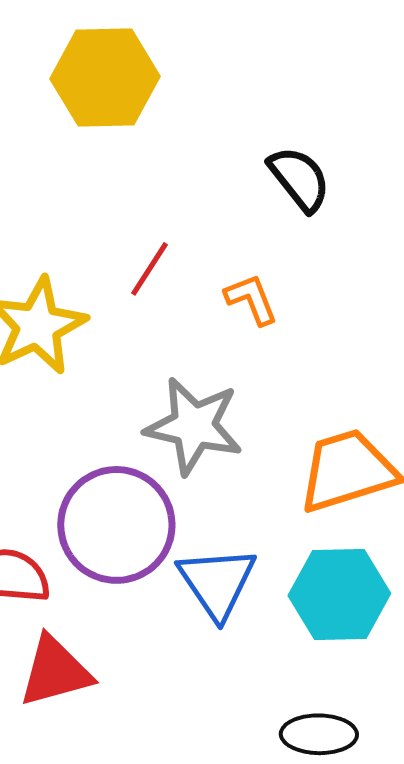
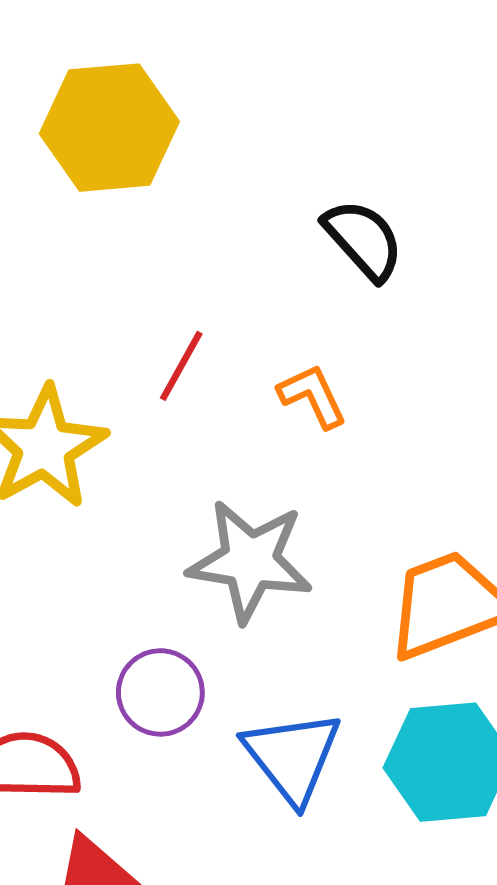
purple circle: (116, 525) -> (160, 692), size x0.6

